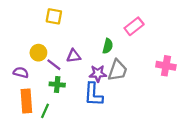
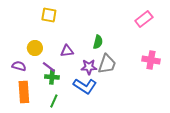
pink rectangle: (134, 26) -> (144, 19), moved
purple line: (54, 65) -> (49, 67), moved
blue L-shape: (93, 94) -> (85, 86), turned -60
green line: (45, 111) -> (54, 101), moved

